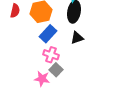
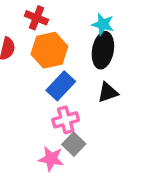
pink cross: (51, 55) -> (66, 120), turned -35

